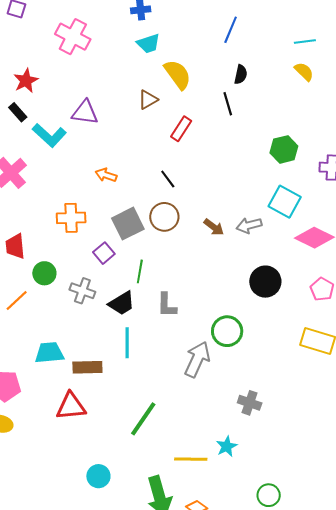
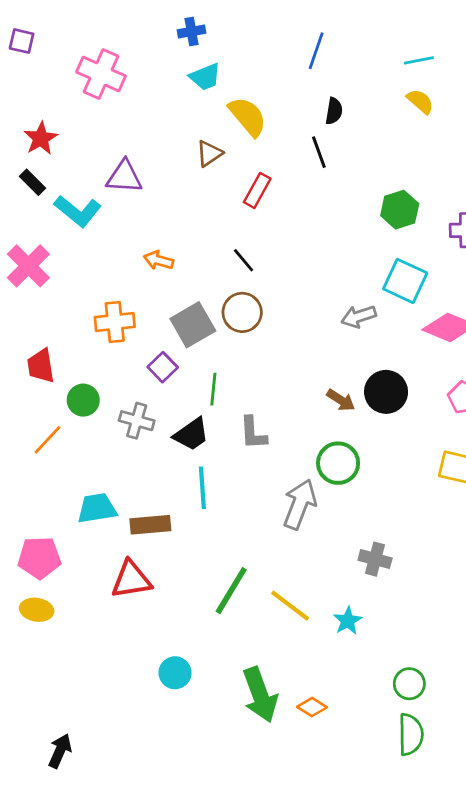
brown arrow: (214, 227) -> (341, 400), moved
yellow line: (191, 459) -> (290, 606), moved, turned 40

